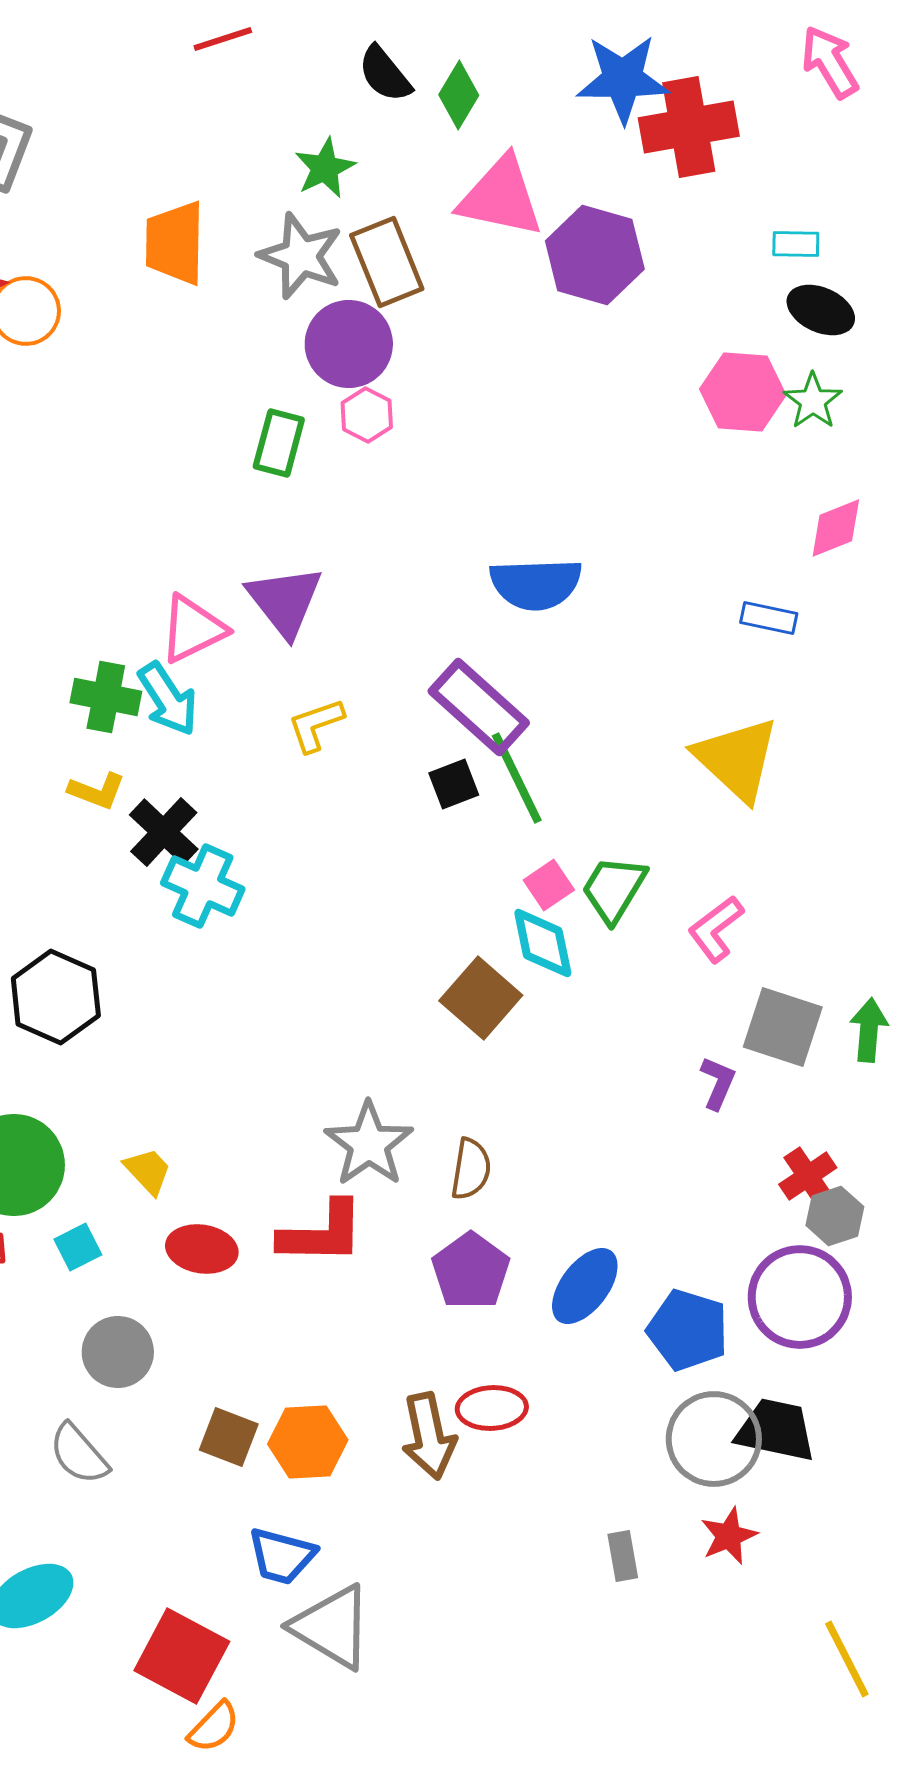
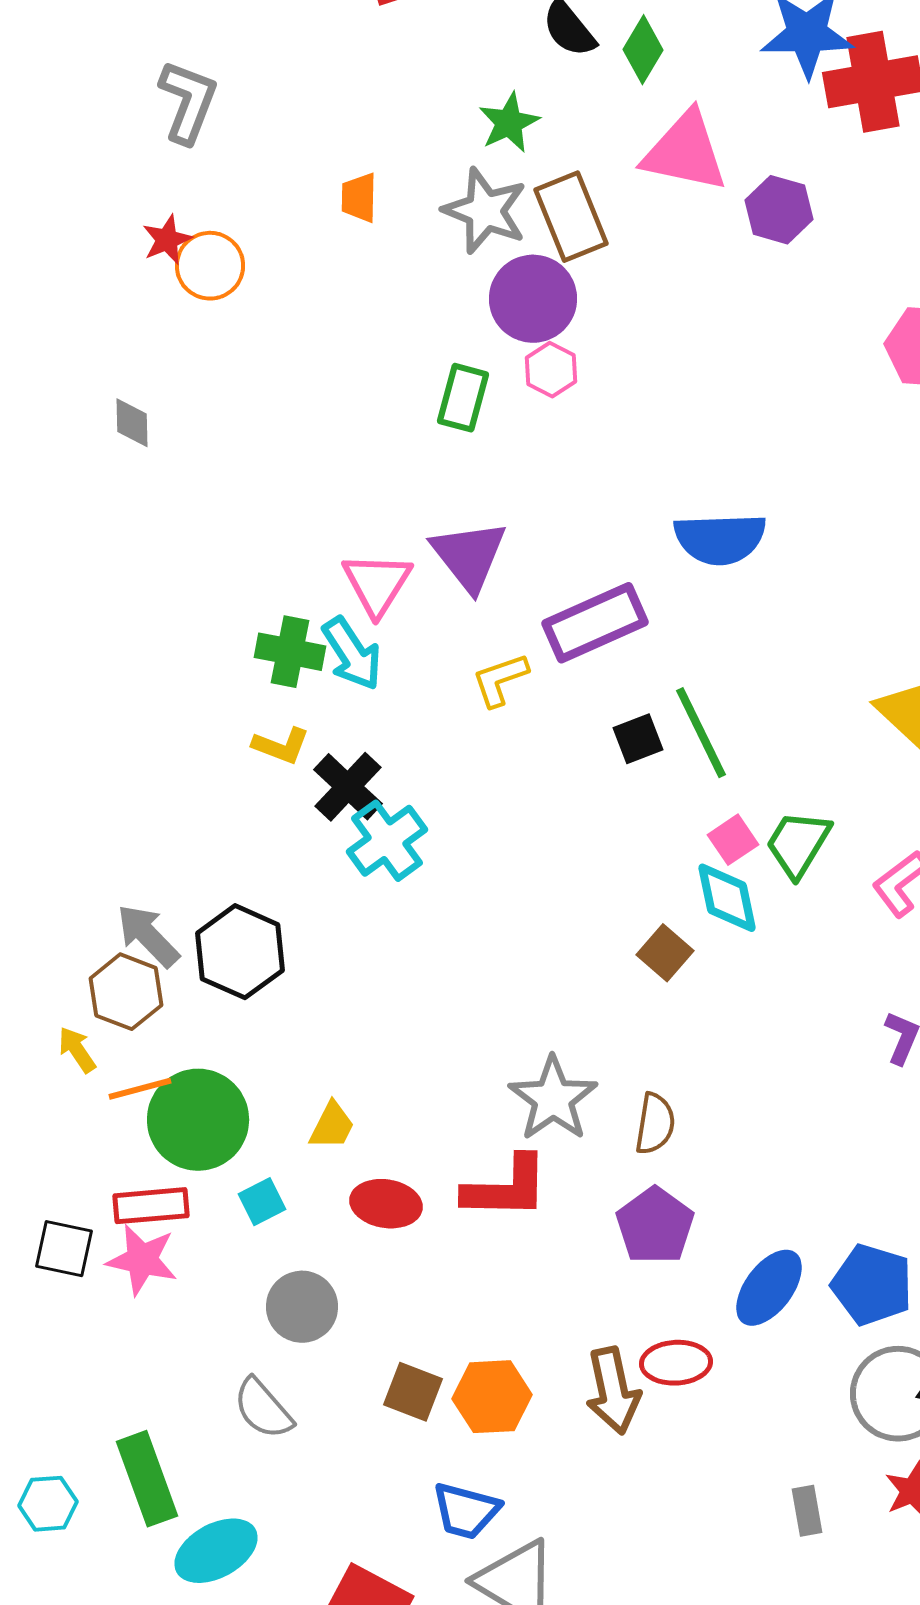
orange trapezoid: (175, 243) -> (359, 198), size x0.6
purple hexagon: (595, 255) -> (779, 210), size x0.7
pink triangle: (193, 629) -> (377, 584), turned -32
purple rectangle: (479, 707) -> (595, 623), moved, turned -66
cyan cross: (203, 886) -> (387, 841), turned 30
brown square: (481, 998) -> (665, 953), size x0.7
yellow trapezoid: (148, 1171) -> (332, 1126), turned 70
blue ellipse: (585, 1286) -> (769, 1288), moved

